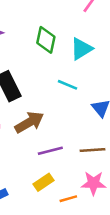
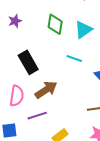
purple line: (50, 151) -> (37, 116), moved

